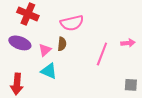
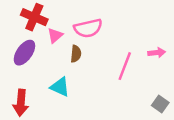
purple ellipse: (20, 43) -> (24, 53), turned -75
pink triangle: (45, 50) -> (55, 35), moved
gray square: (131, 85) -> (160, 104), turned 32

